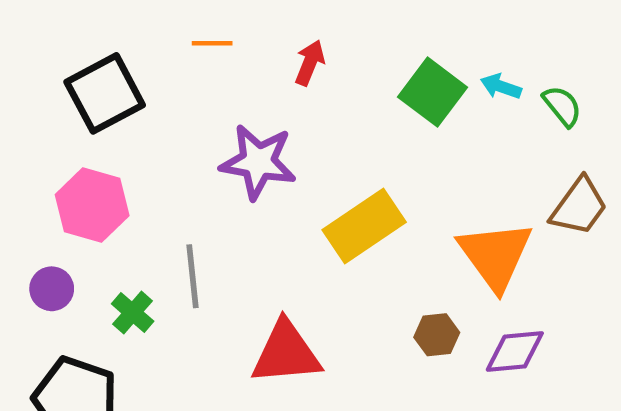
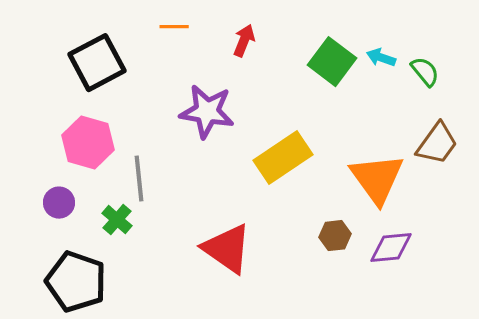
gray line: (193, 276) -> (139, 179), moved
red triangle: (286, 353) -> (227, 249), turned 40

